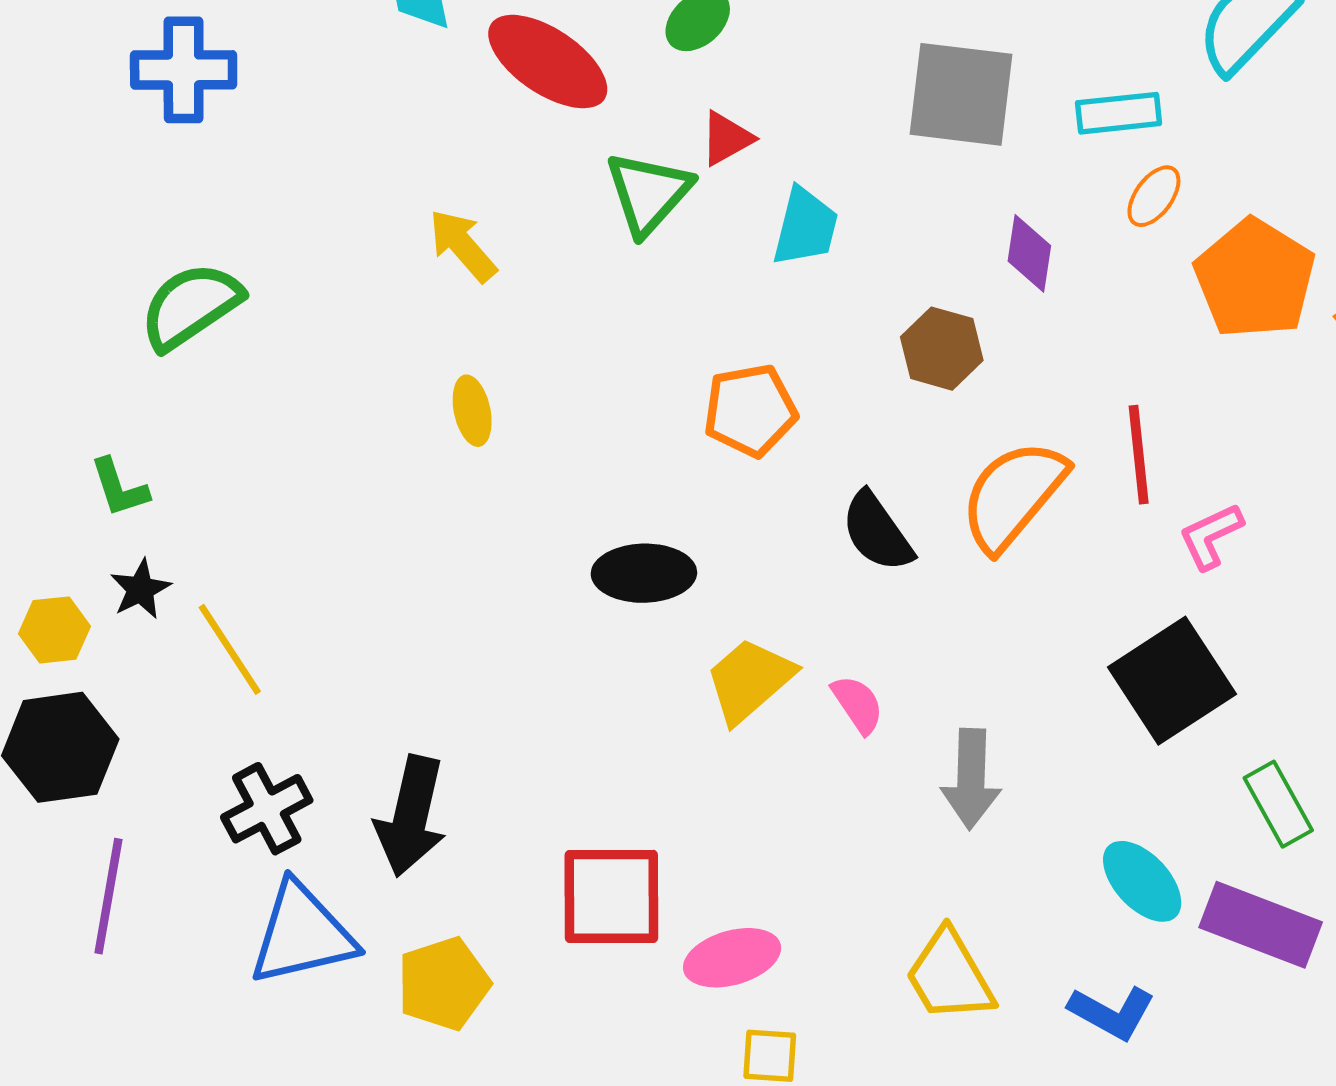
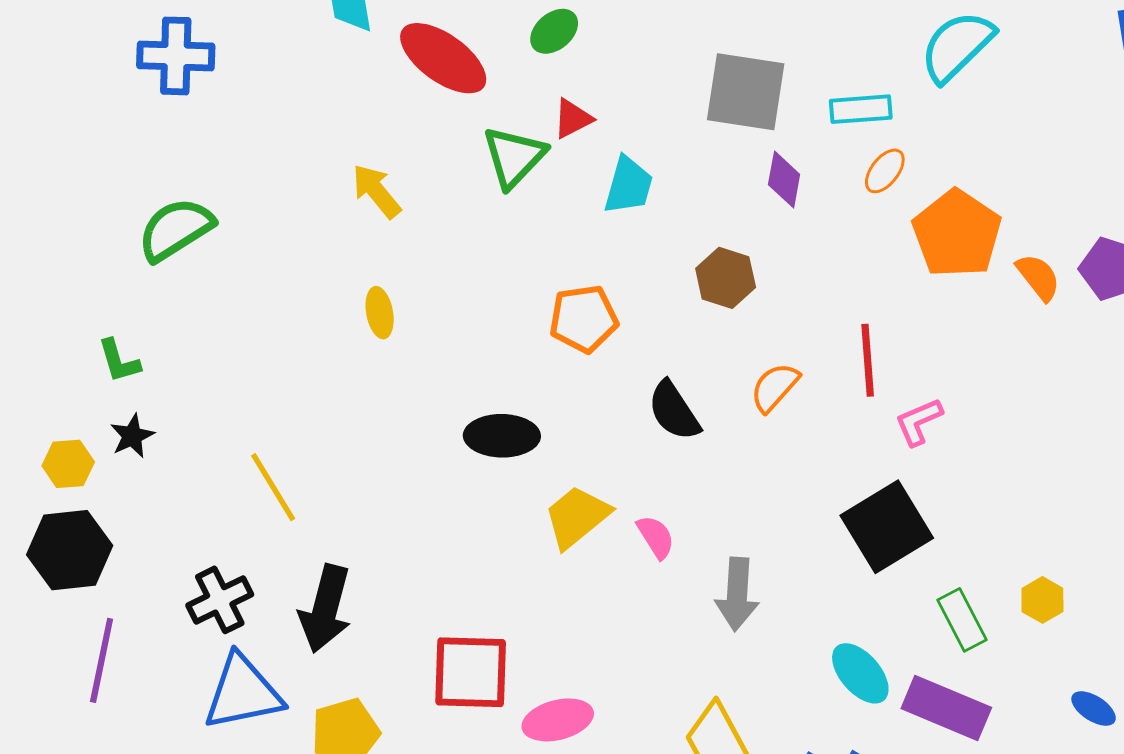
purple diamond: (1029, 253) -> (784, 179), moved
orange semicircle: (1013, 495) -> (775, 387), size x0.6
yellow line: (230, 649) -> (273, 487), moved

